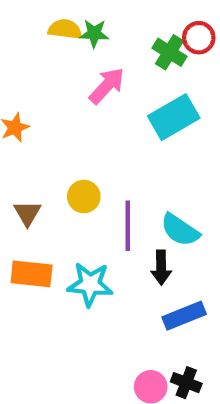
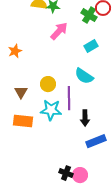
cyan rectangle: (174, 117) -> (91, 46), size x0.6
cyan semicircle: (180, 230) -> (84, 76), moved
cyan star: (90, 284) -> (51, 110), moved
black cross: (186, 383) -> (66, 173), moved

